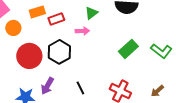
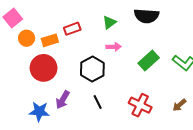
orange rectangle: (37, 12) -> (50, 40), moved
pink arrow: (82, 31) -> (114, 47), moved
black hexagon: (59, 52) -> (92, 69), moved

